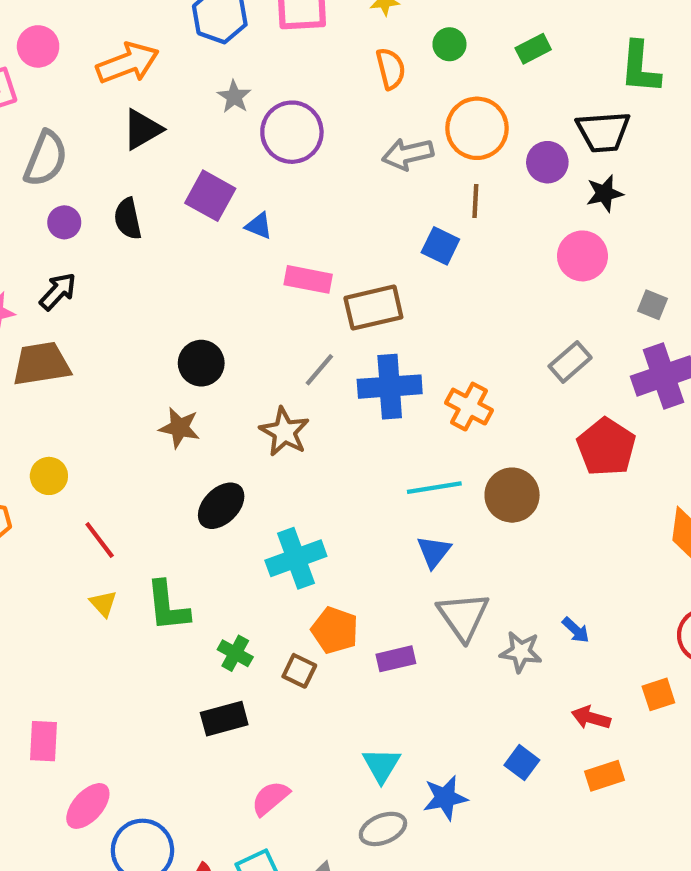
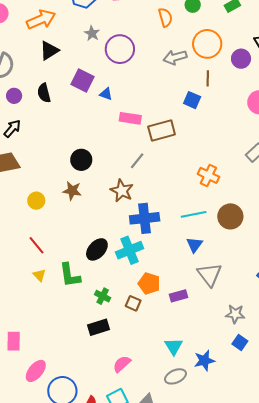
blue cross: (390, 387) -> (145, 218), moved
yellow circle: (49, 476) -> (36, 201), moved
black ellipse: (221, 506) -> (97, 249), moved
gray star: (521, 652) -> (235, 314), moved

